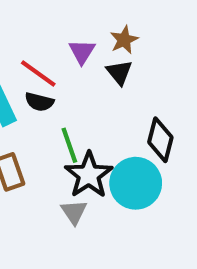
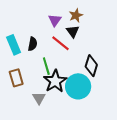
red line: (38, 74) -> (61, 43), moved
black semicircle: (39, 102) -> (33, 44), turned -96
gray triangle: (74, 212) -> (39, 98), moved

